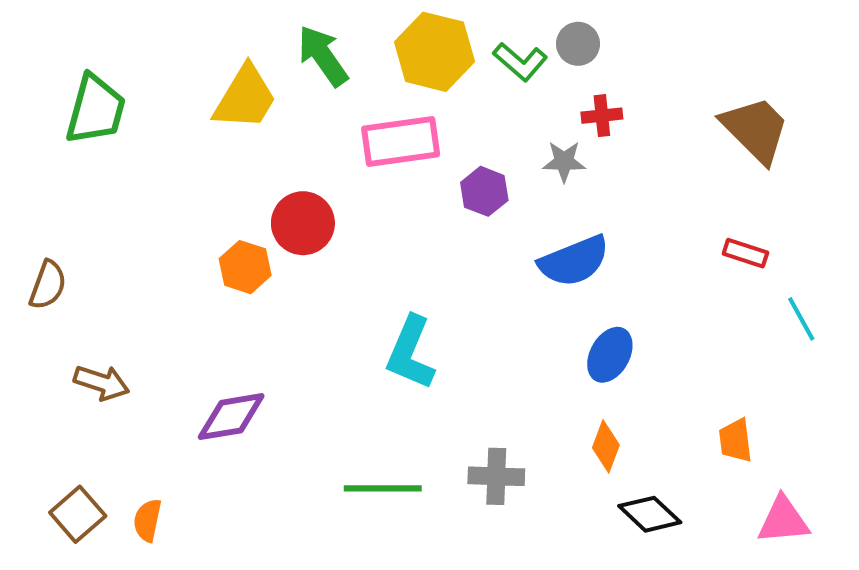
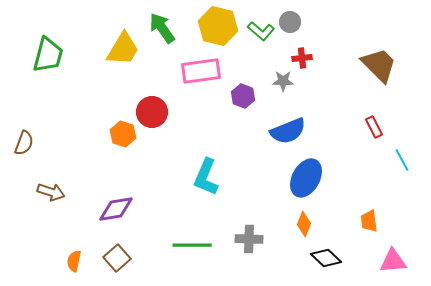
red rectangle: (745, 253) -> (374, 127), turned 45
blue ellipse: (610, 355) -> (306, 178), size x1.4
brown square: (78, 514) -> (117, 258), moved

